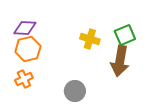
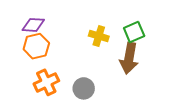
orange cross: (24, 79) -> (46, 82), moved, size x1.4

